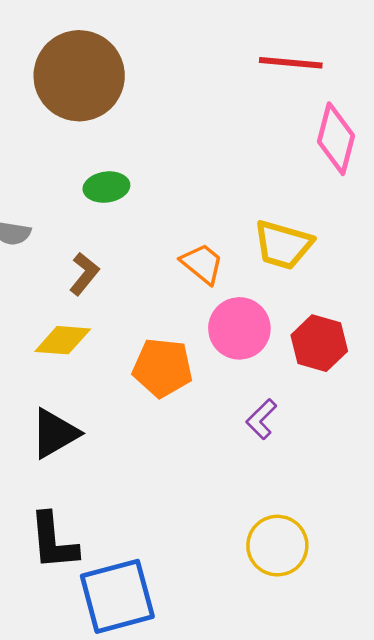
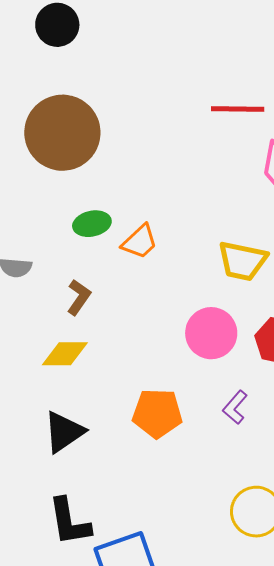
orange trapezoid: (202, 264) -> (140, 242), moved, turned 102
orange pentagon: (162, 368) -> (157, 413), moved

